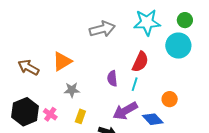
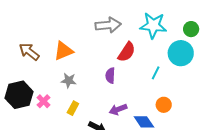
red semicircle: (140, 62) -> (127, 52), moved
cyan line: (135, 84) -> (156, 73), moved
purple arrow: (125, 111) -> (118, 109), size x0.7

